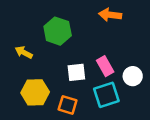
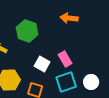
white square: (76, 72) -> (42, 64), turned 35
white circle: (133, 76) -> (91, 82), moved

